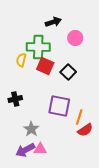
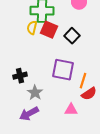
yellow semicircle: (21, 60) -> (32, 28), moved
black cross: (15, 99) -> (20, 76), moved
pink triangle: (40, 149) -> (71, 110), moved

